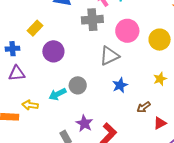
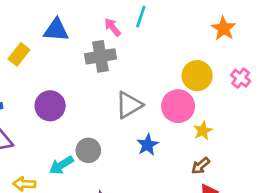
yellow rectangle: (35, 28) -> (19, 54), moved
pink circle: (127, 31) -> (178, 106), moved
brown arrow: (144, 107) -> (201, 166), moved

